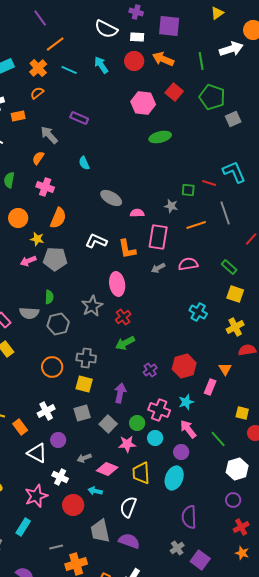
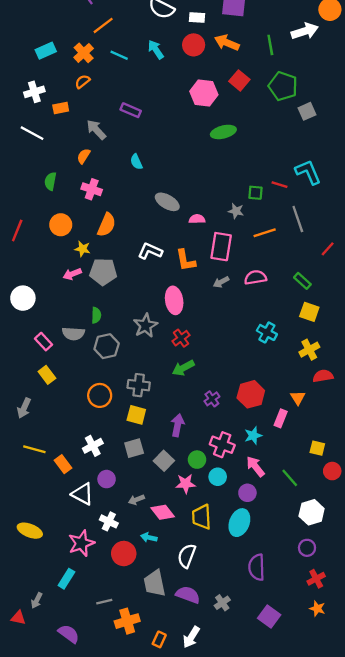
pink diamond: (107, 469) -> (163, 512), turned 30
gray cross: (177, 548) -> (222, 603), moved

